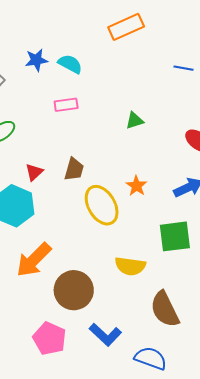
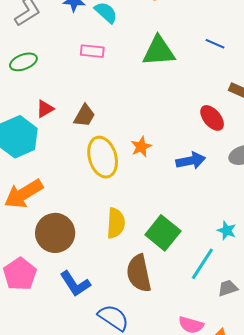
green triangle: (134, 121) -> (159, 51), moved, size x1.8
green square: (175, 236) -> (163, 233), moved, turned 32
yellow semicircle: (130, 266) -> (116, 223), turned -108

